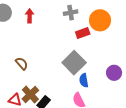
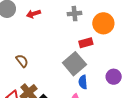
red arrow: (30, 16) -> (33, 14), turned -112
red rectangle: (83, 33) -> (86, 43), moved

